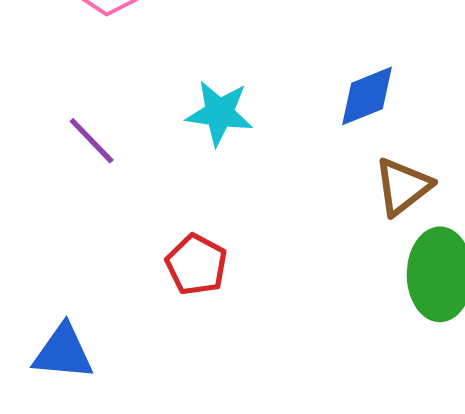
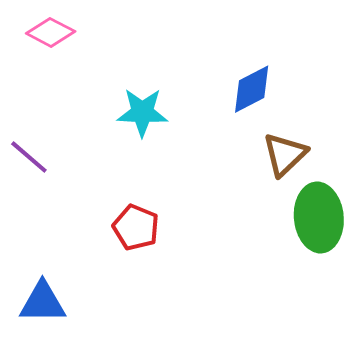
purple line: (92, 141) -> (29, 157), moved

